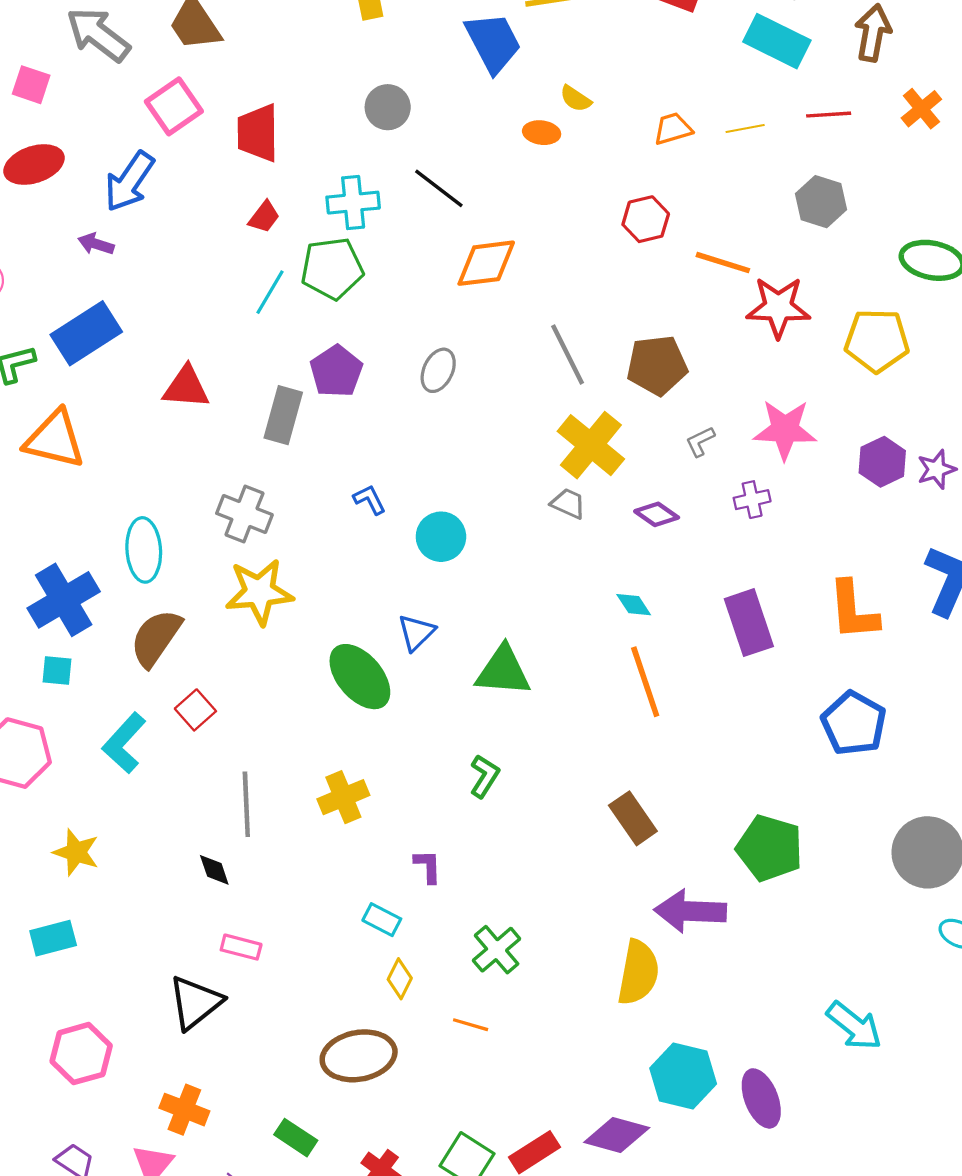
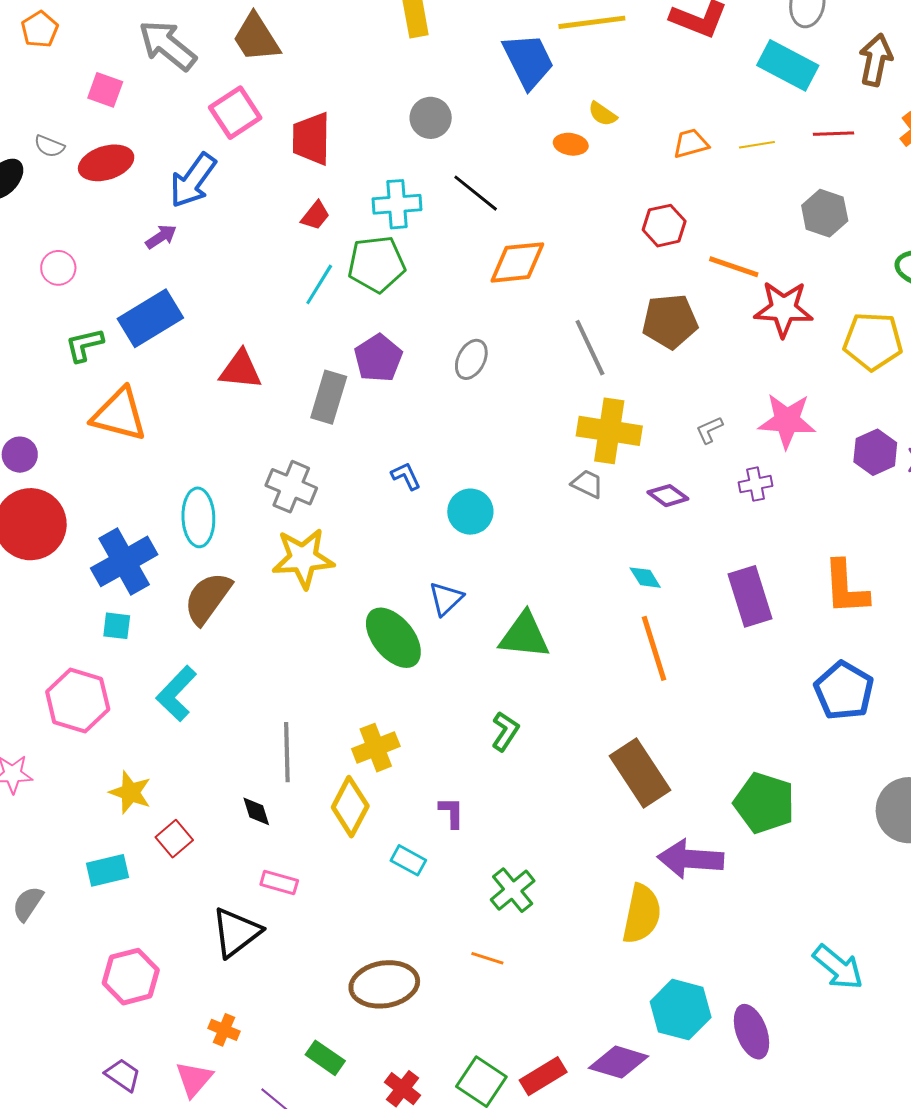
purple arrow: (96, 244) -> (161, 237), turned 128
brown pentagon: (657, 365) -> (670, 321), moved
yellow cross: (591, 445) -> (609, 431), turned -32
red square: (195, 710) -> (174, 839), moved
brown rectangle: (633, 818) -> (640, 773), size x1.4
yellow diamond: (400, 979) -> (350, 807), moved, size x1.6
orange cross: (184, 1110) -> (224, 1030), size x0.7

